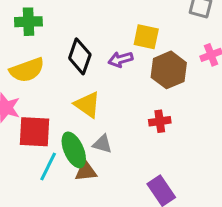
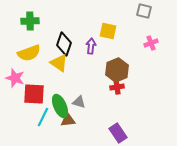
purple arrow: (121, 59) -> (91, 46), turned 112
brown hexagon: (169, 70) -> (117, 70), moved
yellow triangle: (87, 105) -> (59, 63), moved

